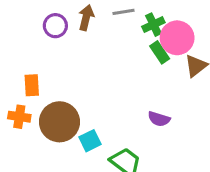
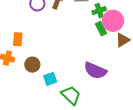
purple semicircle: (159, 119) -> (95, 71), size x1.6
brown circle: (59, 122) -> (32, 65), size x0.6

